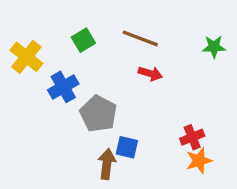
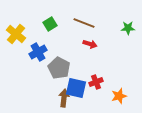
red cross: (192, 137) -> (96, 82), moved
blue square: (127, 147) -> (76, 88), size x1.5

